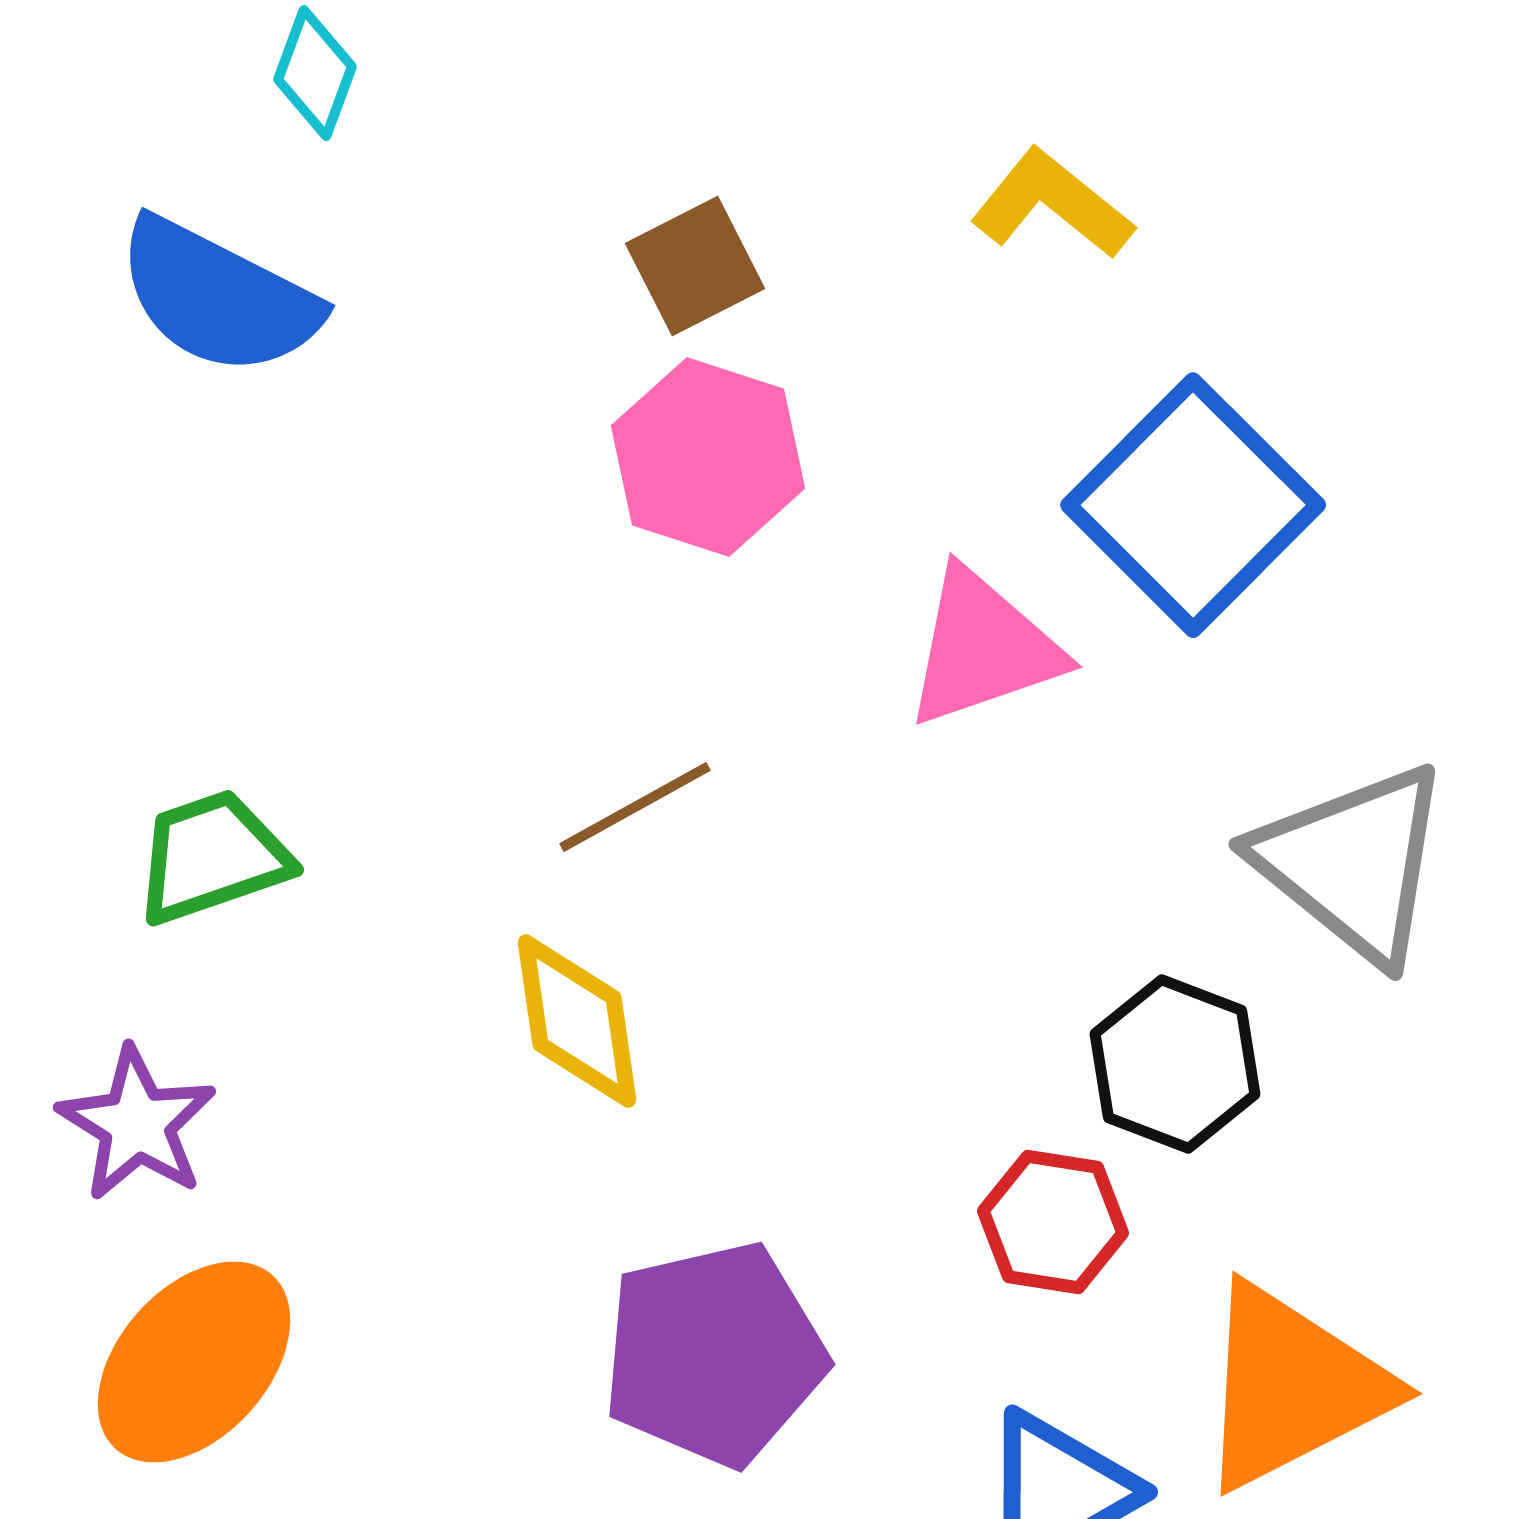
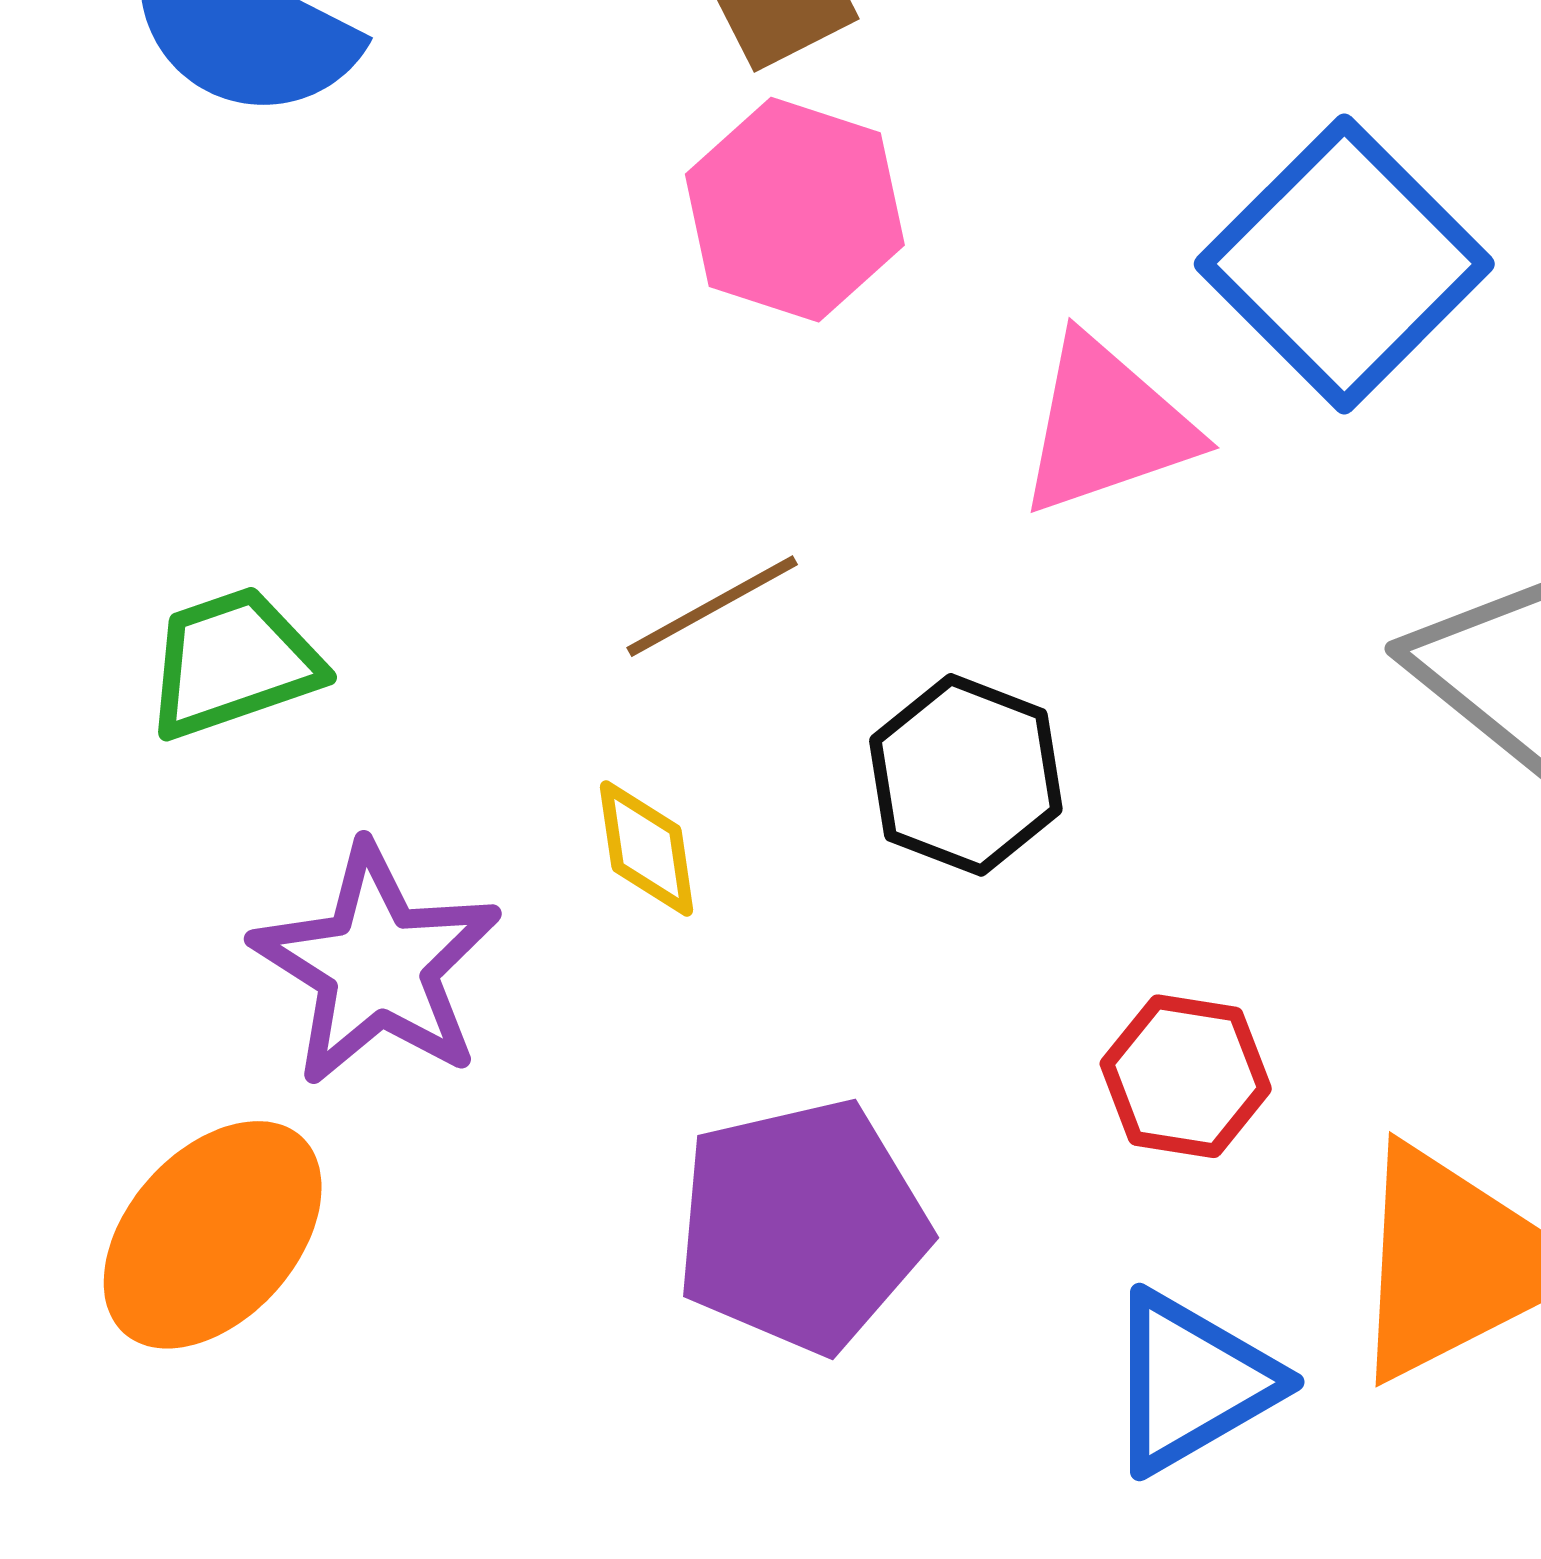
yellow diamond: (577, 1021) -> (646, 849), size x0.7
black hexagon: (1175, 1064) -> (966, 775), moved
purple star: (137, 1124) -> (377, 965), moved, size x1.4

